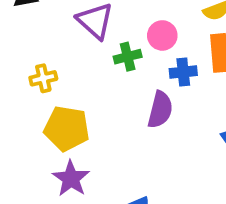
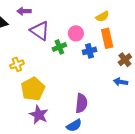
purple semicircle: (160, 110) -> (81, 103), moved
yellow pentagon: (67, 128) -> (33, 89), turned -30

